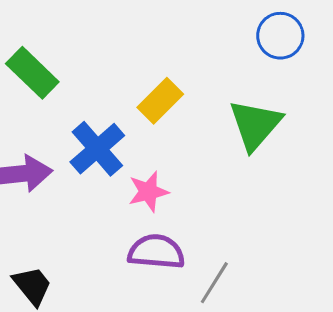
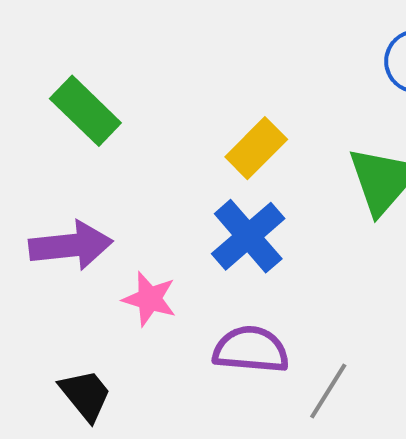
blue cross: (97, 149) -> (248, 236), moved
pink star: (148, 192) -> (149, 299), moved, turned 30

